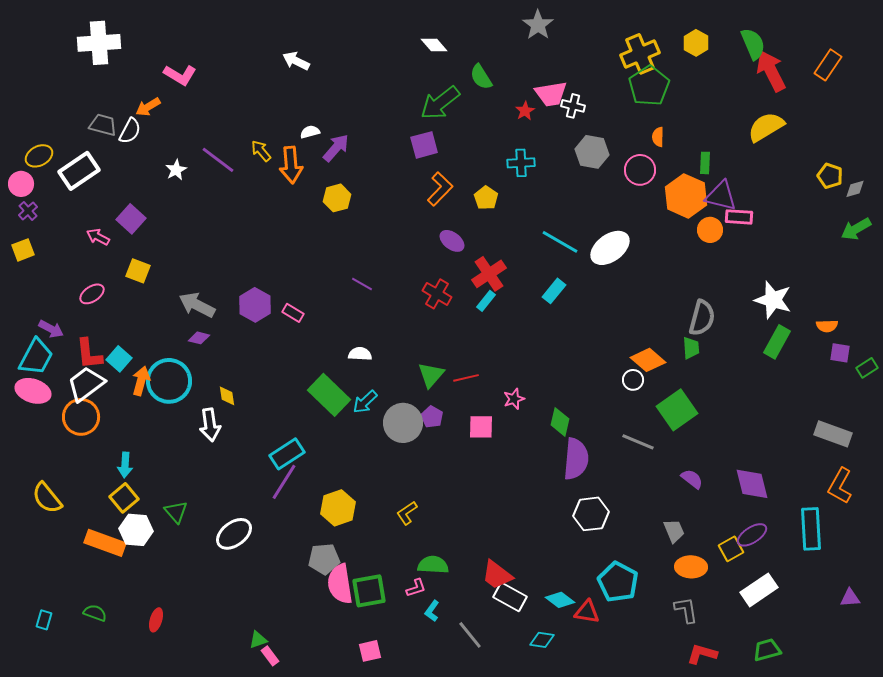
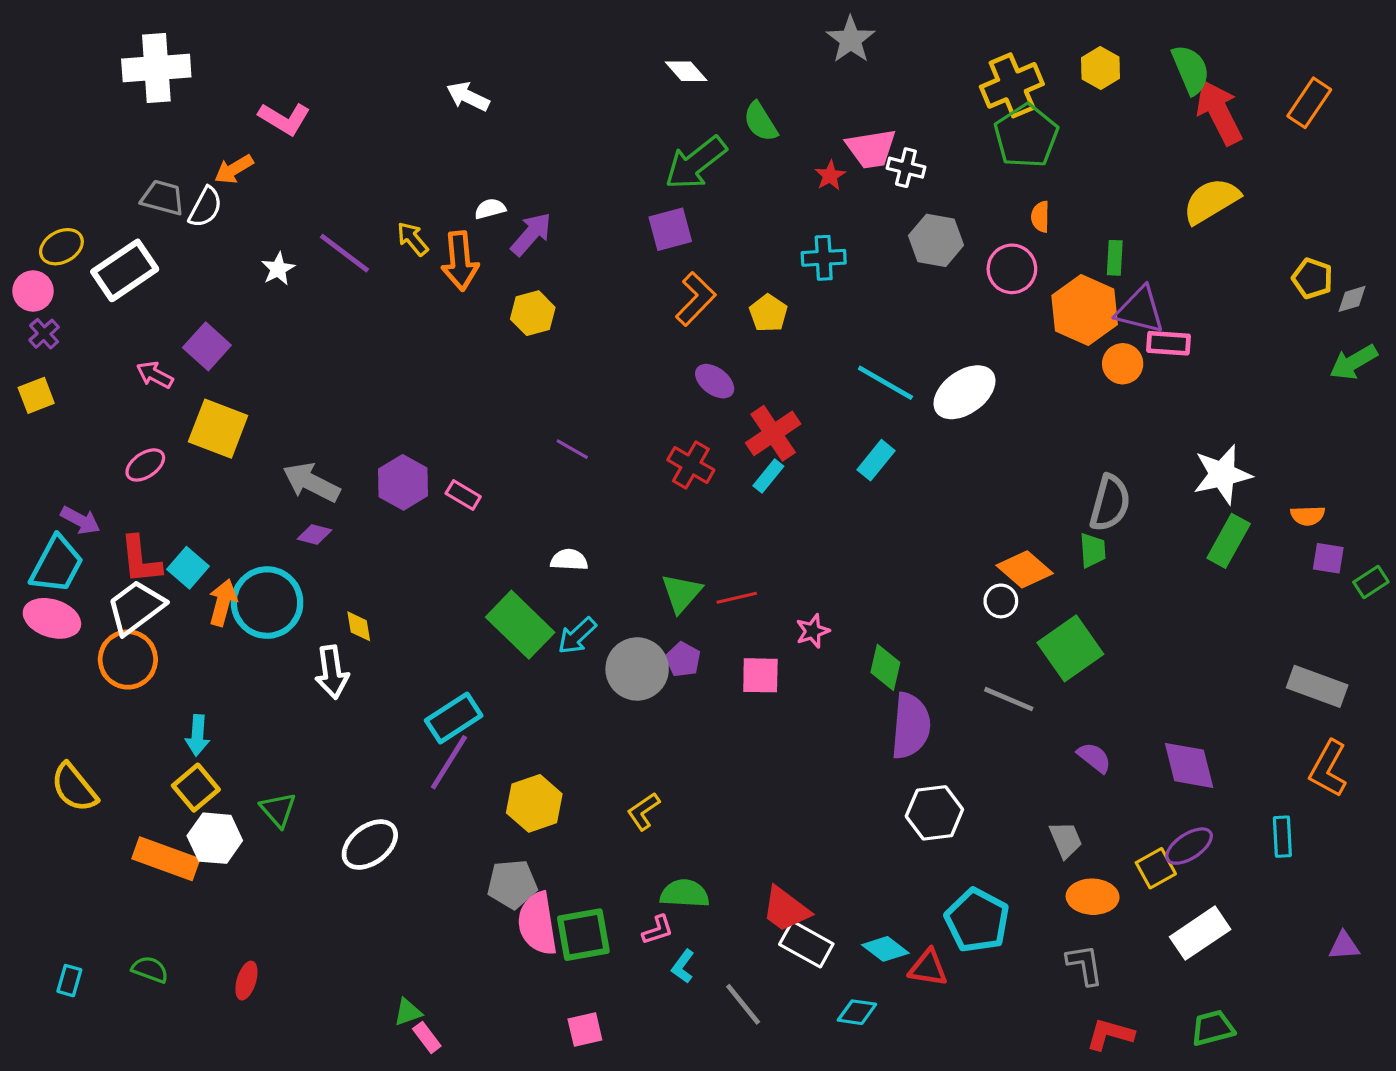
yellow square: (138, 271) -> (218, 429), size x1.5
white star: (773, 300) -> (1222, 474), turned -30
cyan rectangle: (811, 529) -> (1282, 837), size x0.6

